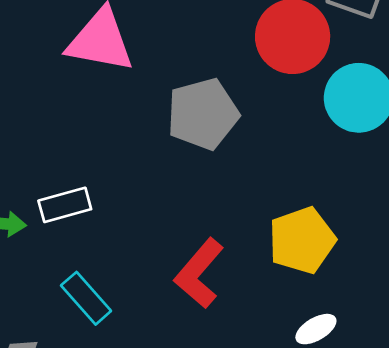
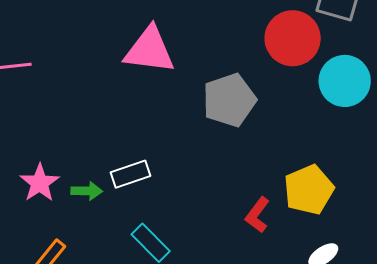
red L-shape: (199, 273) -> (257, 215), moved, size x0.7

